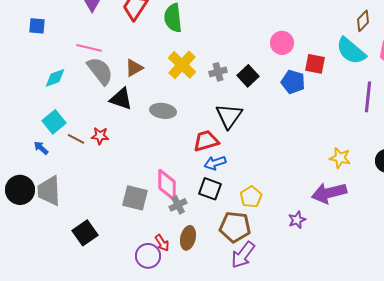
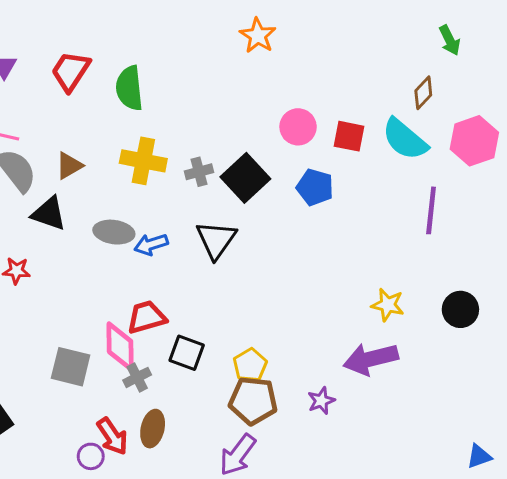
red square: (315, 64) -> (349, 136), moved
yellow cross: (182, 65) -> (143, 161), turned -32
black square: (248, 76) -> (245, 178), size x1.4
red trapezoid: (206, 141) -> (146, 317), moved
blue arrow: (215, 163) -> (151, 244), moved
brown pentagon: (235, 227) -> (253, 401), moved
red arrow: (162, 243) -> (112, 436), size x1.4
purple circle: (148, 256) -> (91, 456), size x0.7

